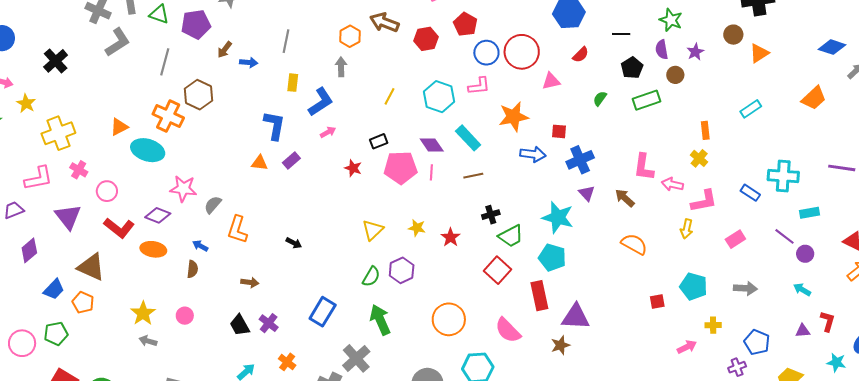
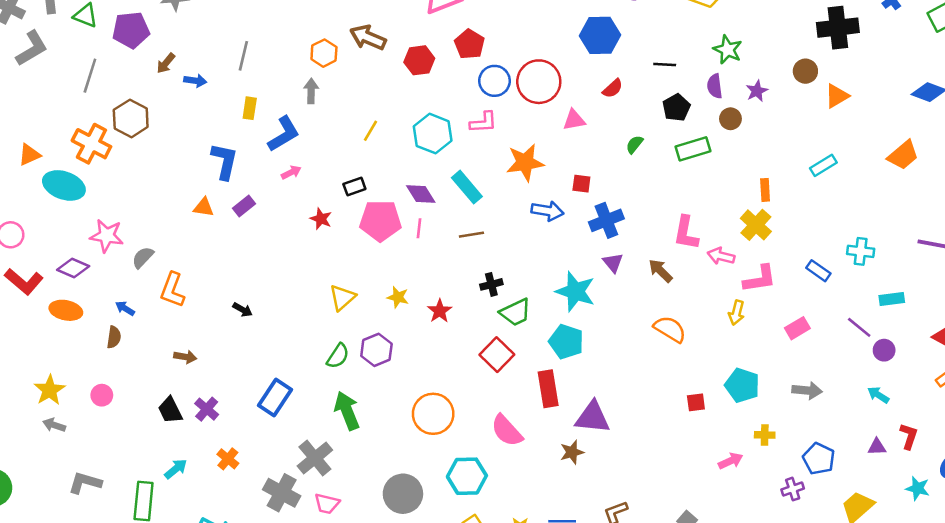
yellow cross: (699, 158) -> (756, 225), size x1.4
cyan cross: (783, 176) -> (861, 251), size x0.7

